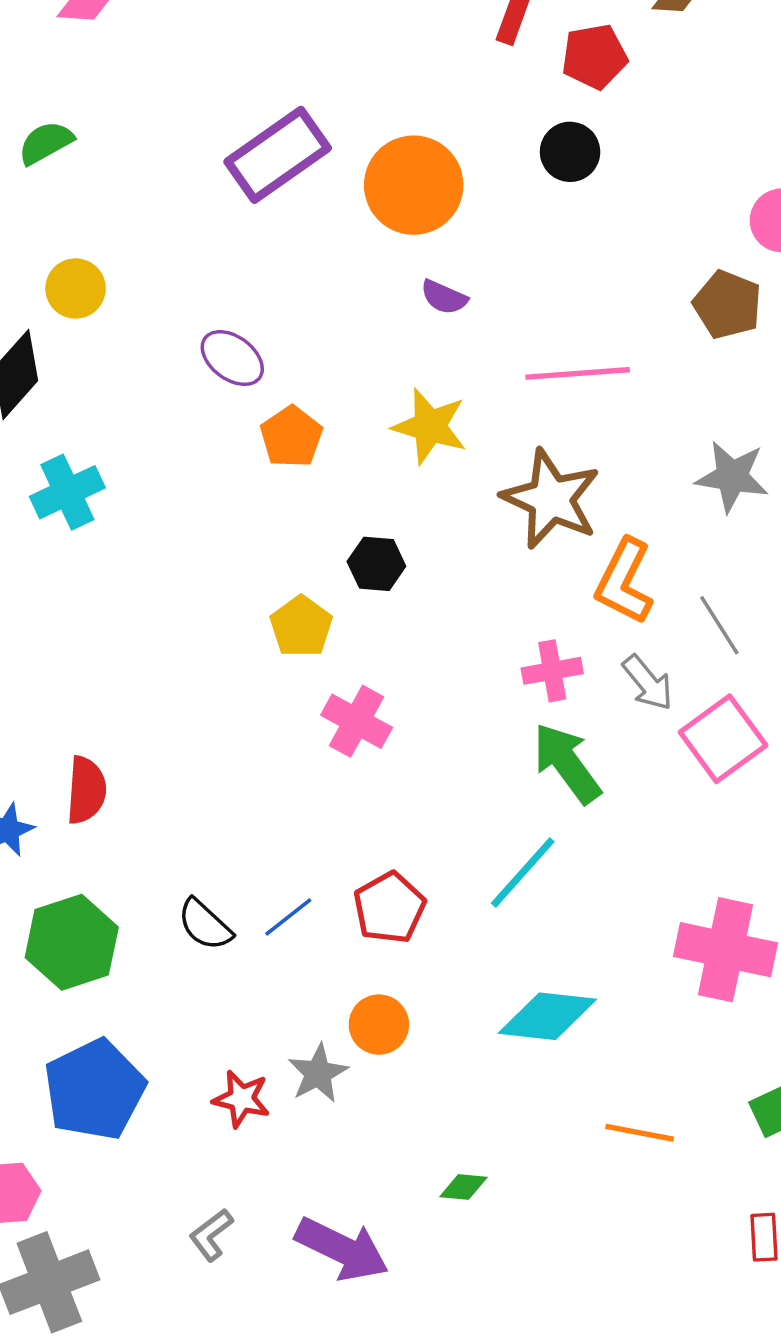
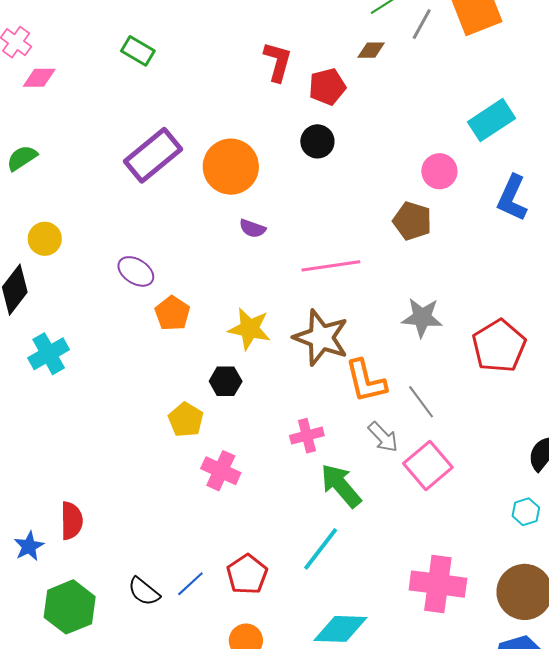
yellow star: (430, 426) -> (249, 329), moved
orange L-shape: (624, 581) -> (366, 381), turned -36
pink cross: (552, 671) -> (307, 436), moved

